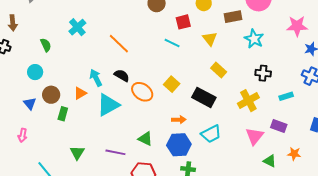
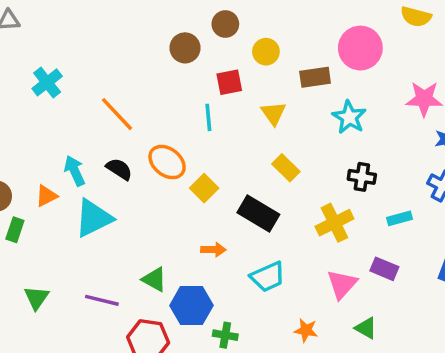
cyan line: (172, 43) -> (208, 117), turned 56
orange ellipse: (142, 92) -> (167, 162), moved
blue hexagon: (179, 145) -> (191, 305), moved
orange star: (294, 154) -> (306, 330), moved

